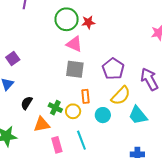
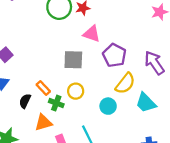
pink triangle: (74, 44) -> (92, 34), moved
orange rectangle: (85, 96) -> (43, 88), moved, turned -32
yellow circle: (73, 111) -> (76, 91), moved

